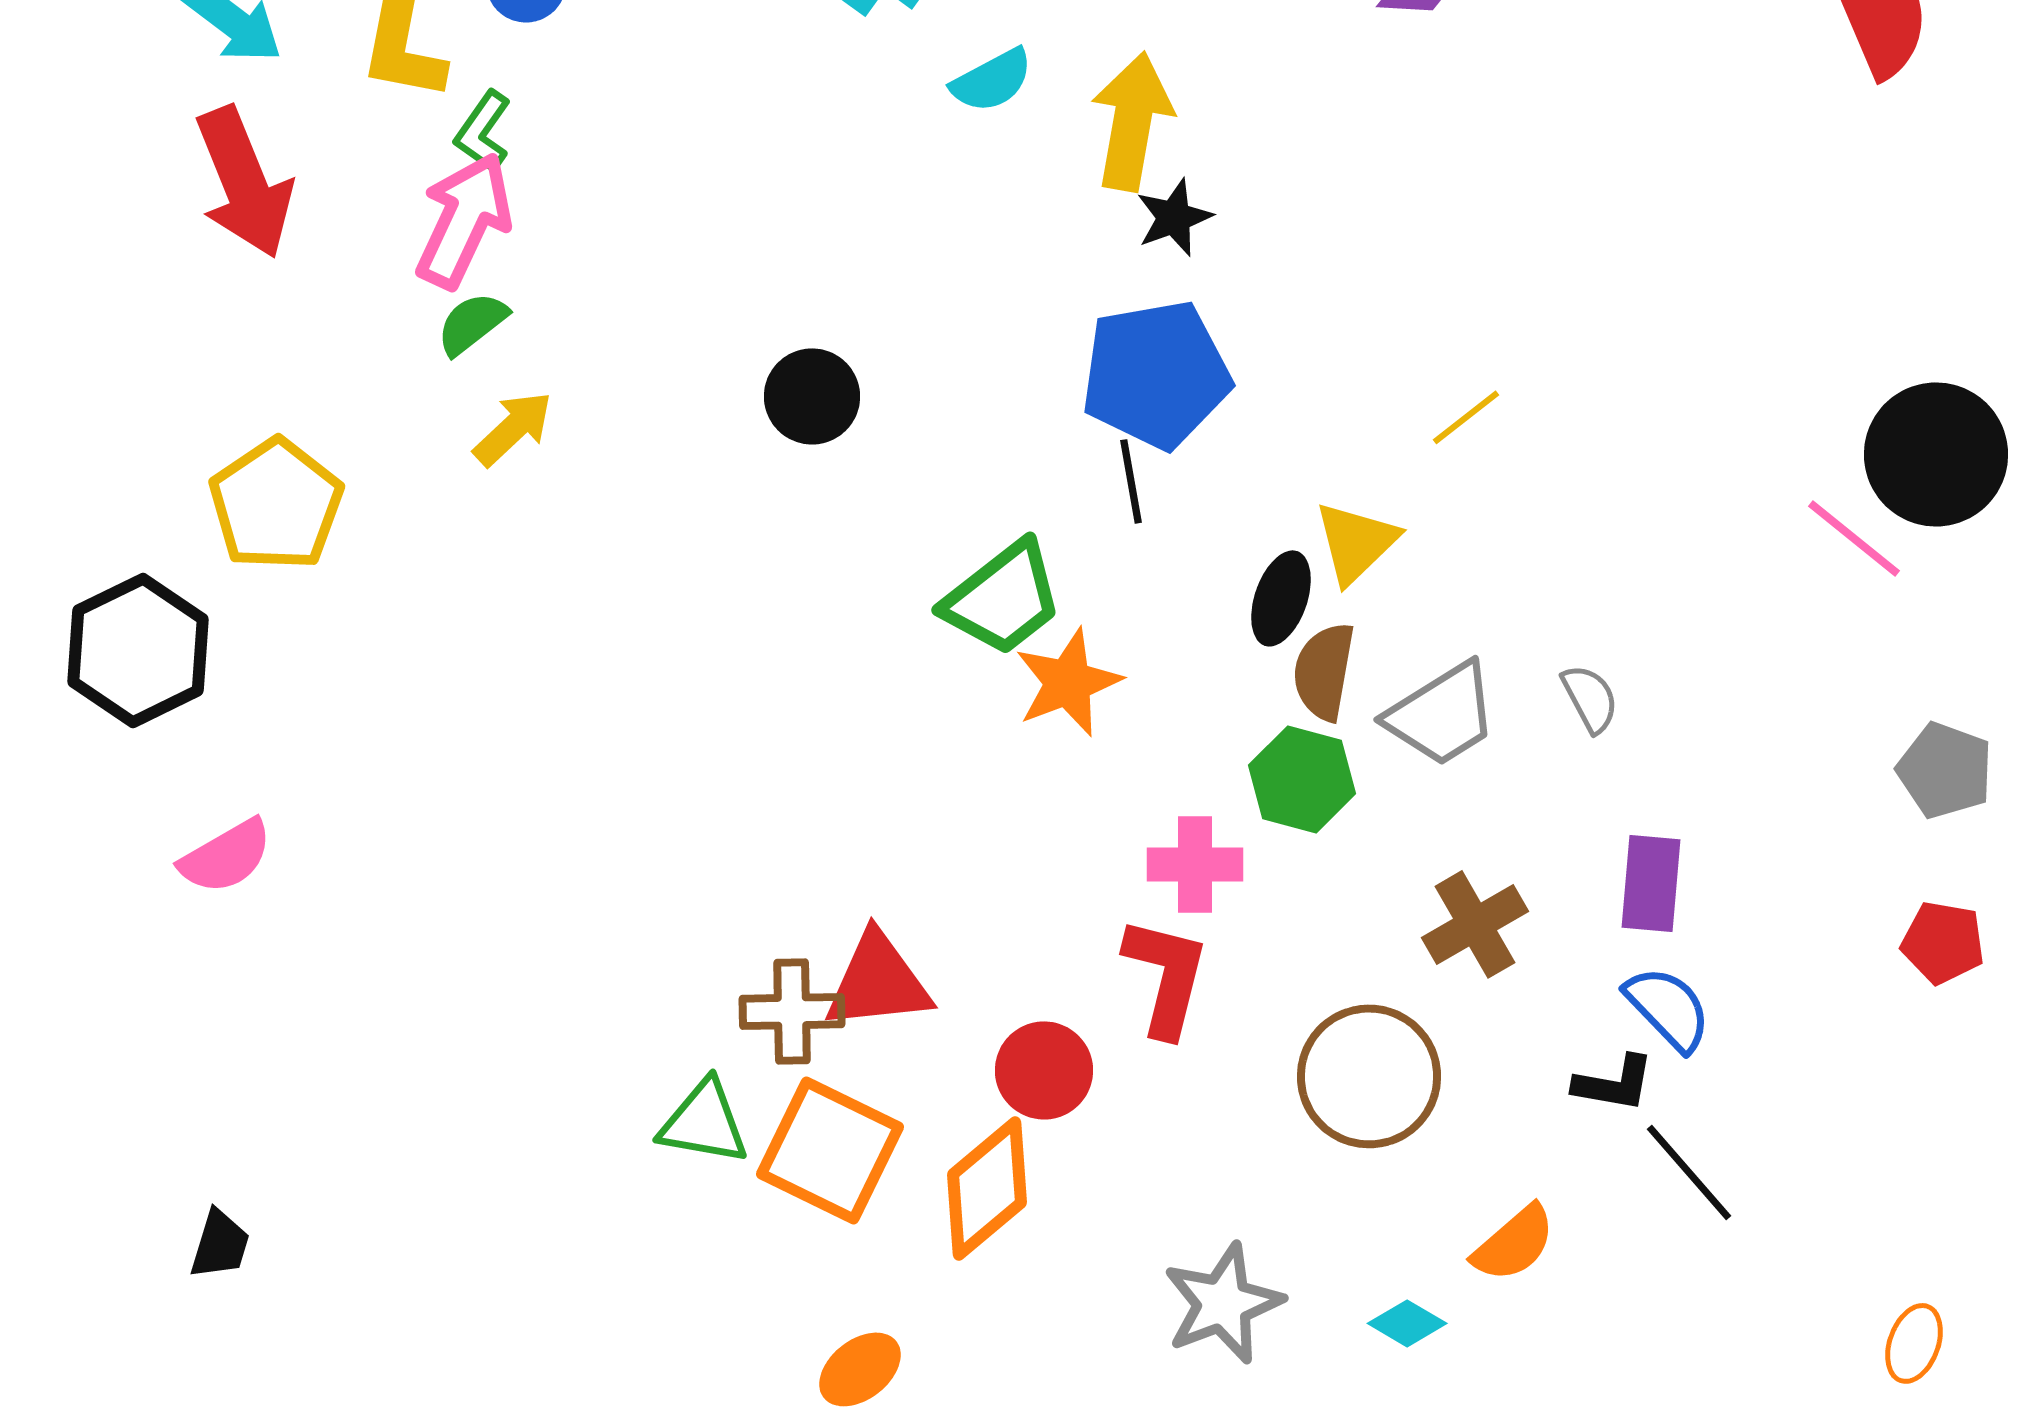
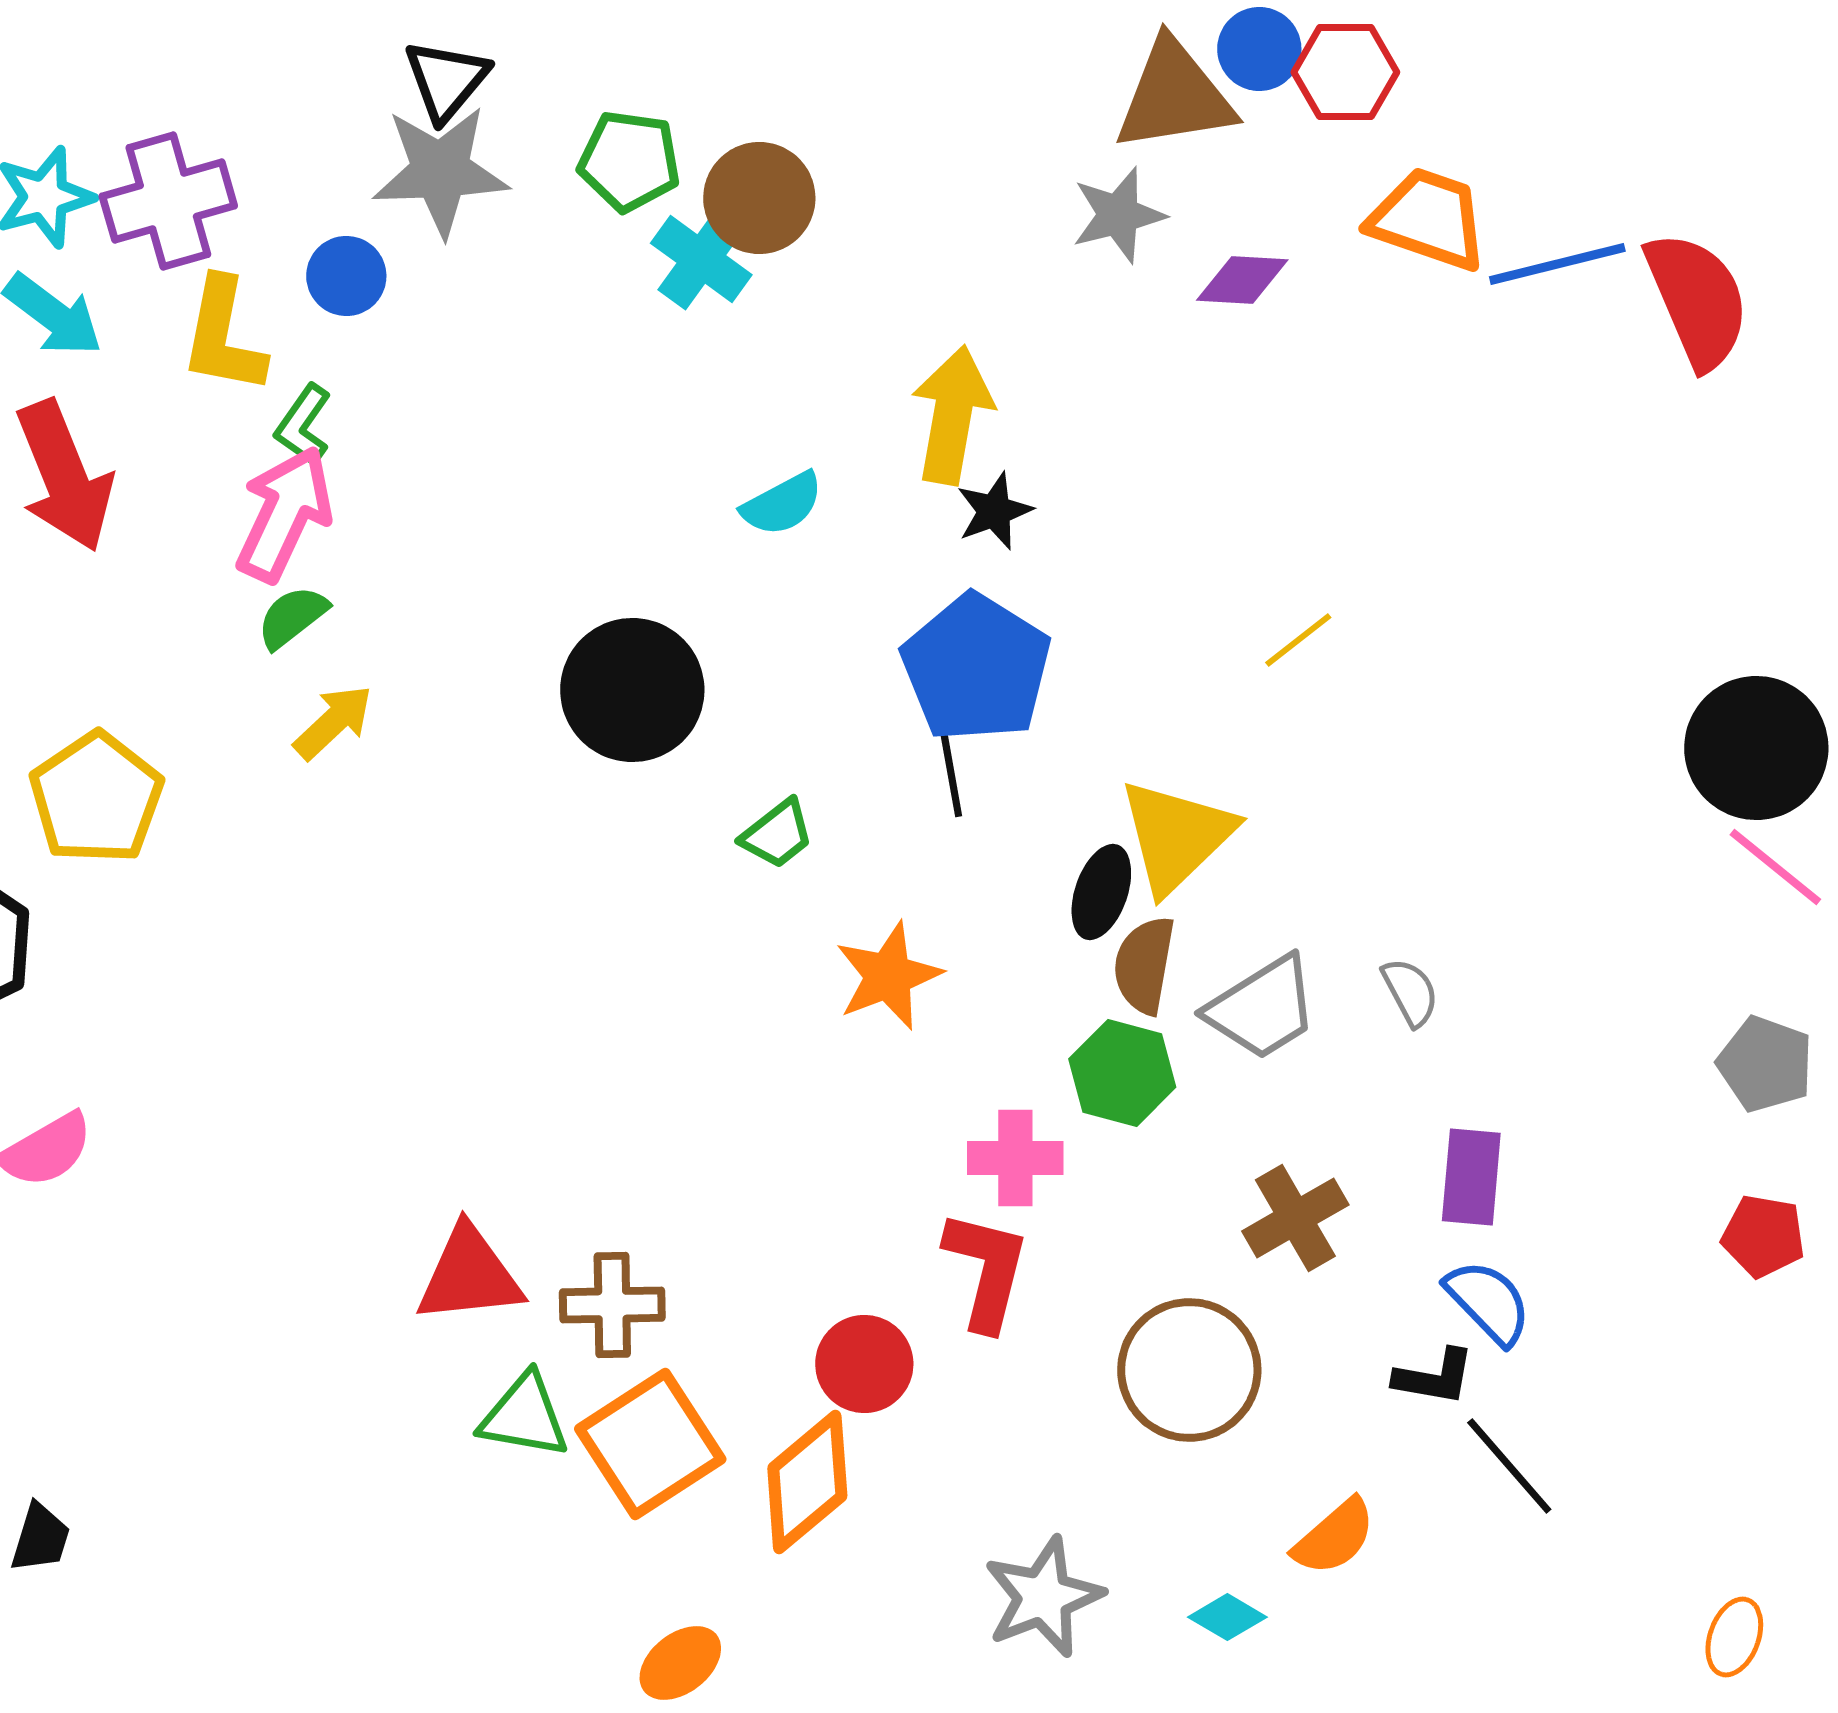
cyan semicircle: (992, 80) -> (782, 504), moved
blue pentagon: (1156, 374) -> (976, 668), turned -30
black circle: (812, 396) -> (632, 690), size x1.5
yellow line: (1466, 417) -> (1298, 640), moved
pink line: (1854, 538) -> (1775, 867), moved
yellow triangle: (1356, 542) -> (1176, 836), size x1.4
green trapezoid: (1003, 598) -> (777, 834), moved, size x0.6
red triangle: (878, 981) -> (469, 1275), moved
orange square: (830, 1150) -> (650, 1444), turned 31

